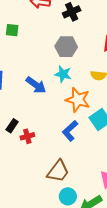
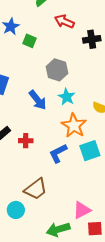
gray hexagon: (66, 47) -> (57, 70), moved
red cross: (27, 136) -> (26, 141), moved
cyan circle: (68, 196) -> (16, 210), moved

